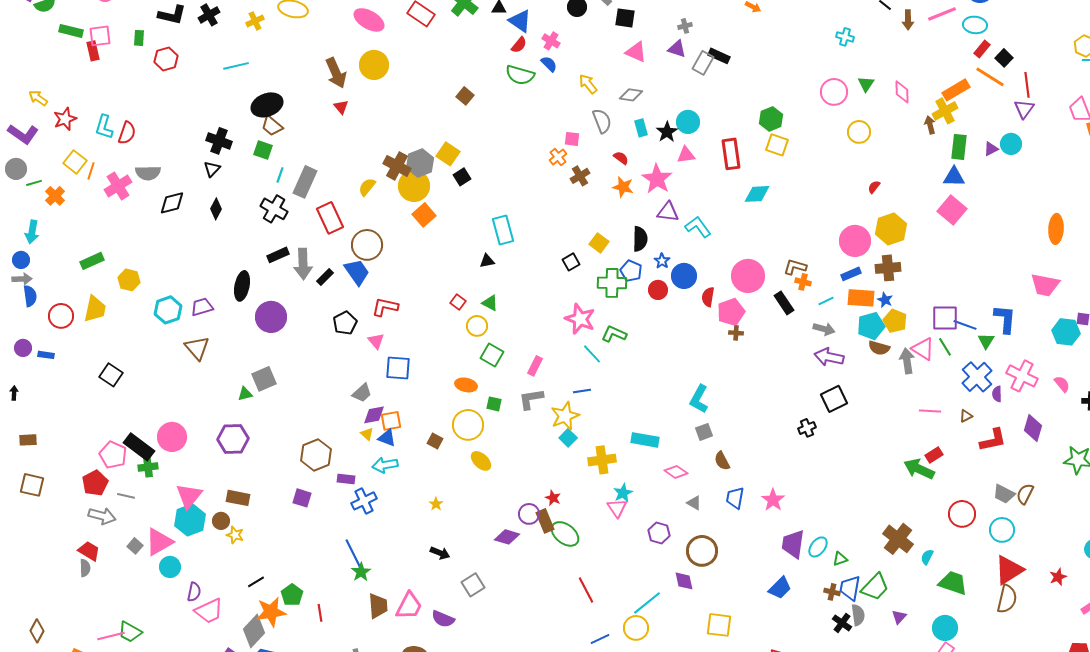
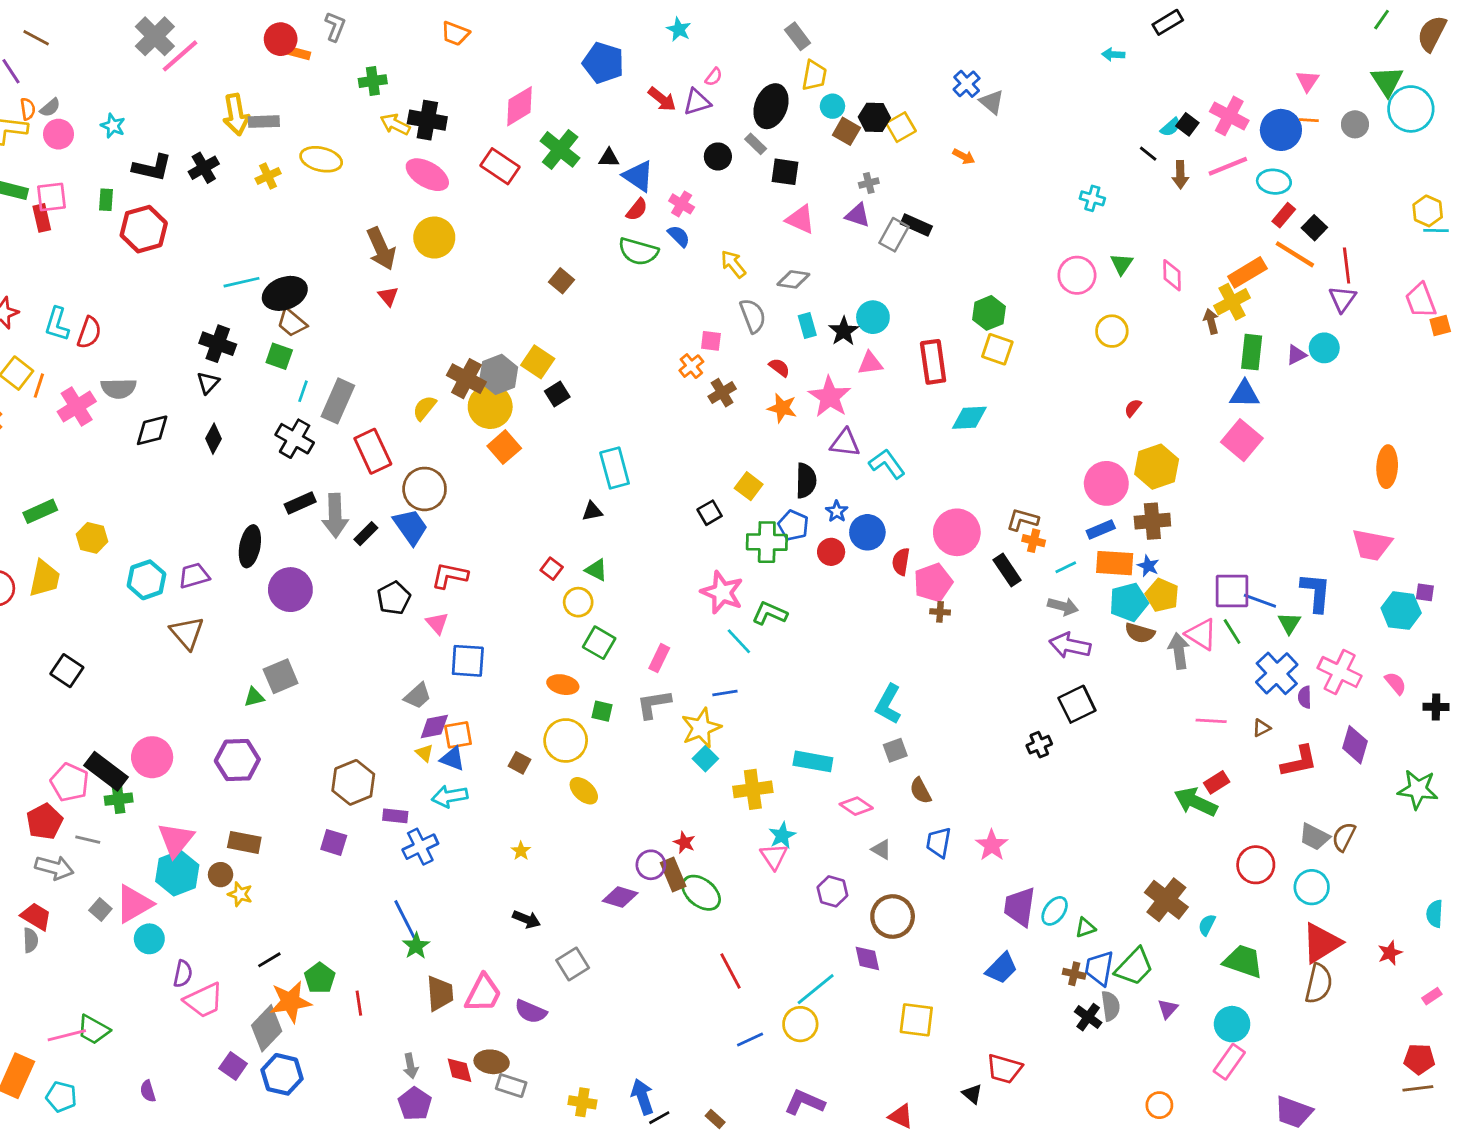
red hexagon: (166, 59) -> (144, 229), size x1.4
cyan line: (236, 66) -> (241, 282), moved

